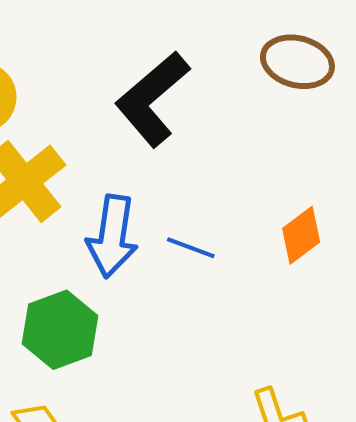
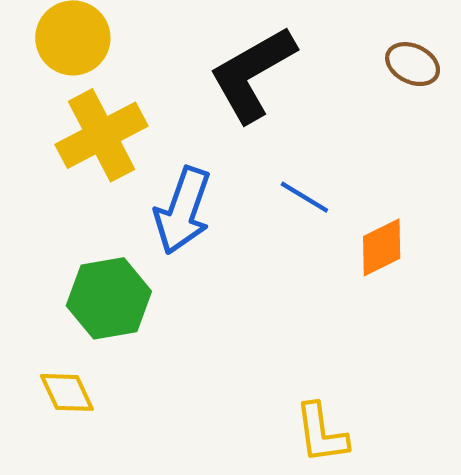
brown ellipse: (297, 62) -> (413, 64), size x0.7
blue line: (191, 248) -> (304, 197), moved

